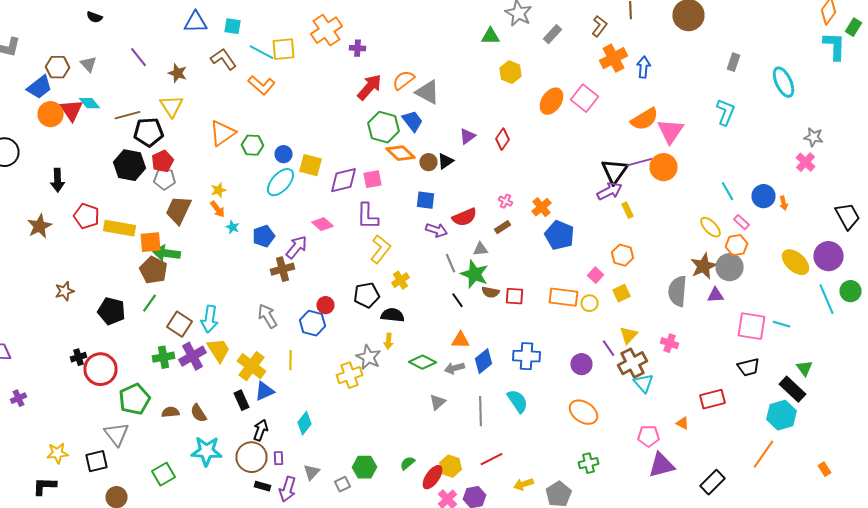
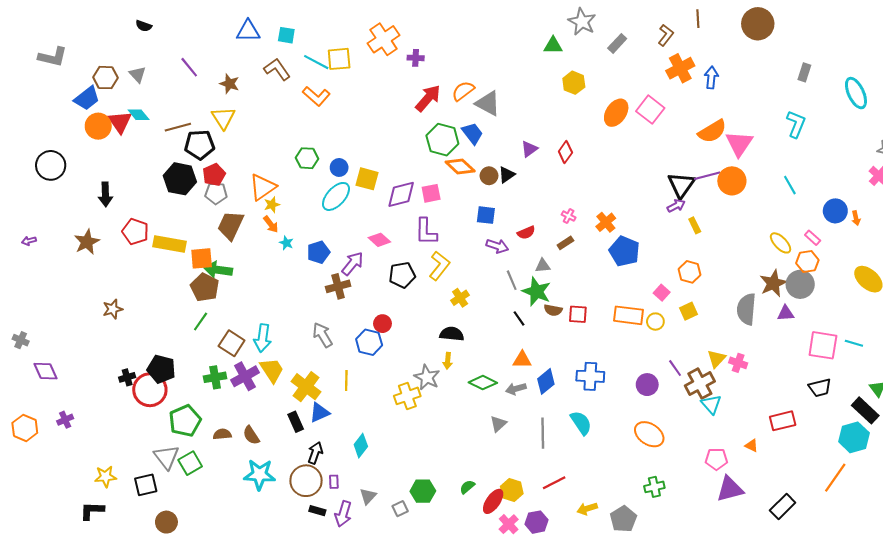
orange triangle: (222, 133) -> (263, 187), moved
purple arrow: (610, 191) -> (676, 206), size x0.7
cyan line: (728, 191) -> (790, 185), moved
red semicircle: (464, 217) -> (526, 233), size x0.7
black pentagon: (366, 295) -> (402, 275), moved
black pentagon: (112, 311) -> (161, 369), moved
yellow triangle: (628, 335) -> (716, 359), moved
green square: (164, 474) -> (190, 463), moved

